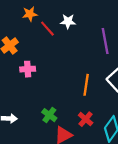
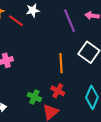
red cross: (86, 119) -> (58, 91), moved

